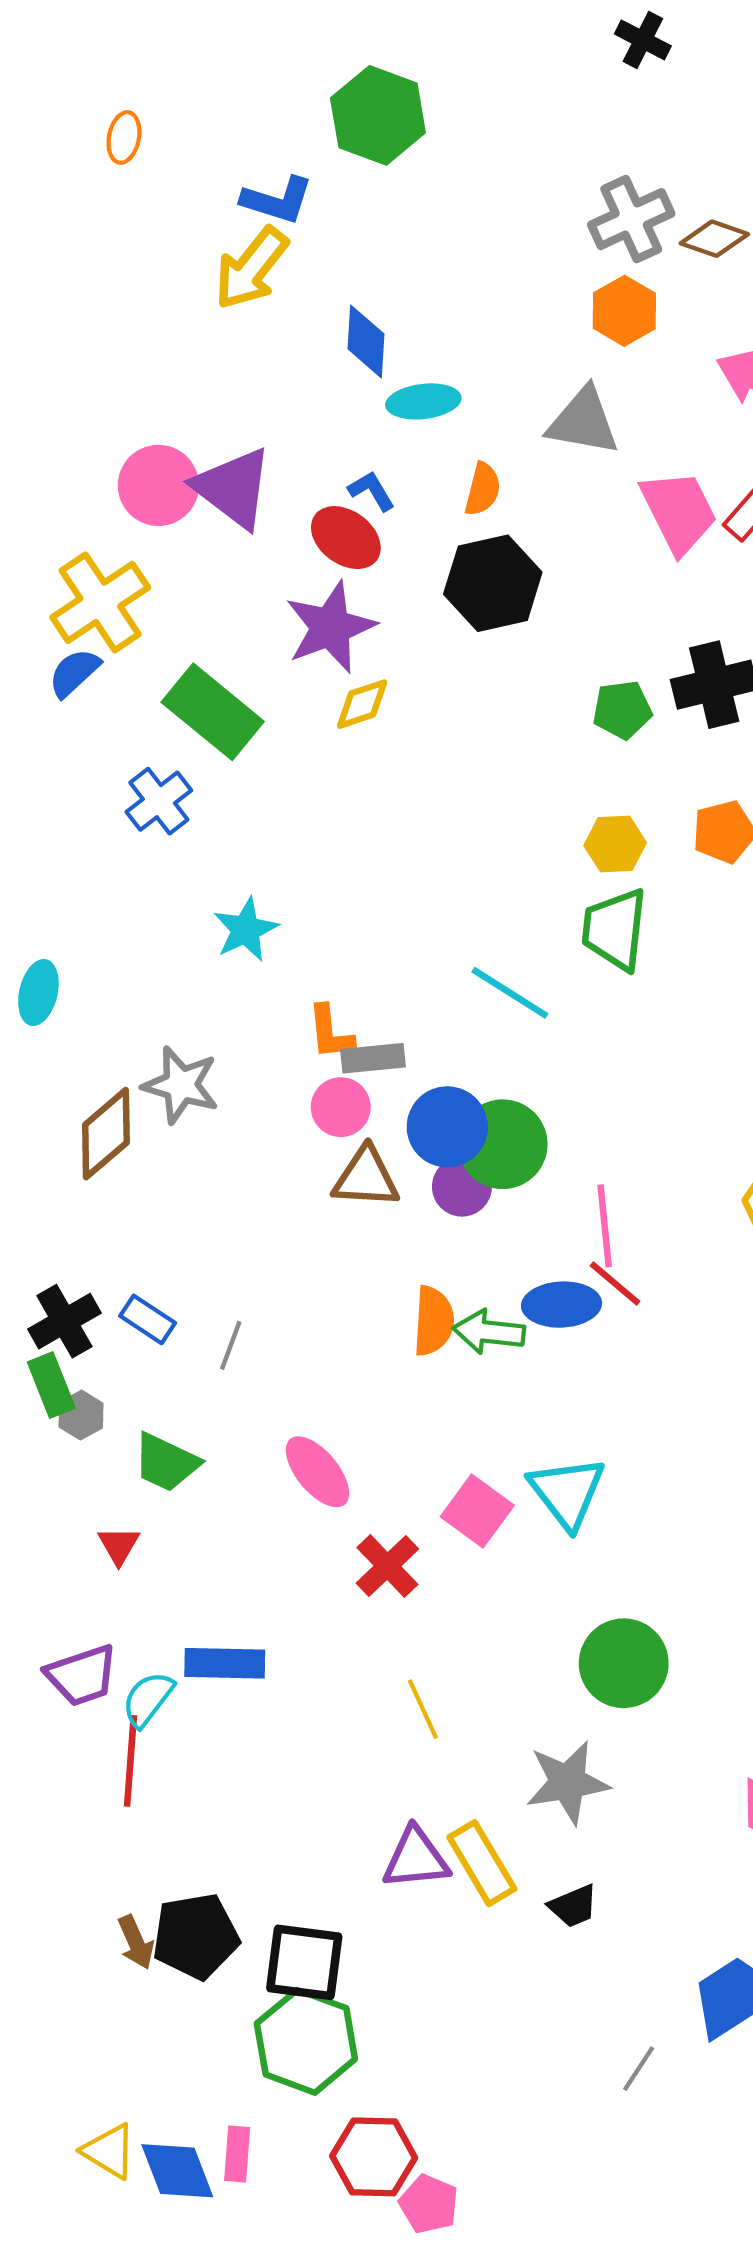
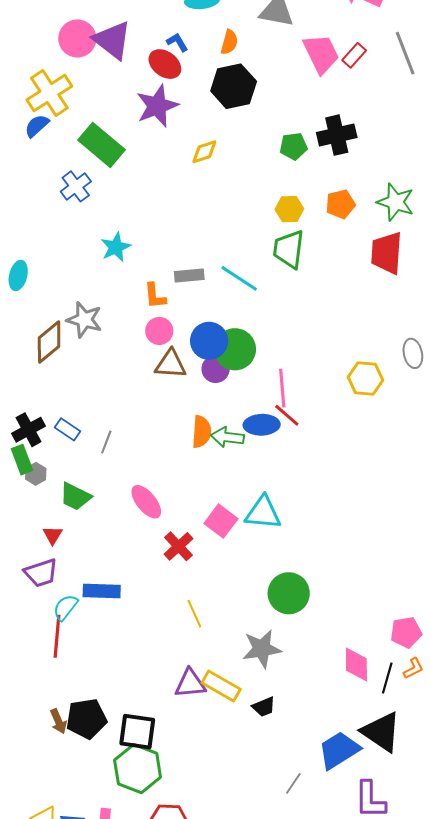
yellow diamond: (362, 704) -> (204, 152), moved
gray rectangle: (373, 1058) -> (189, 275), moved
cyan triangle: (567, 1492) -> (263, 513), turned -48
purple trapezoid: (82, 1675) -> (41, 573), moved
yellow rectangle: (482, 1863) -> (221, 686), turned -30

